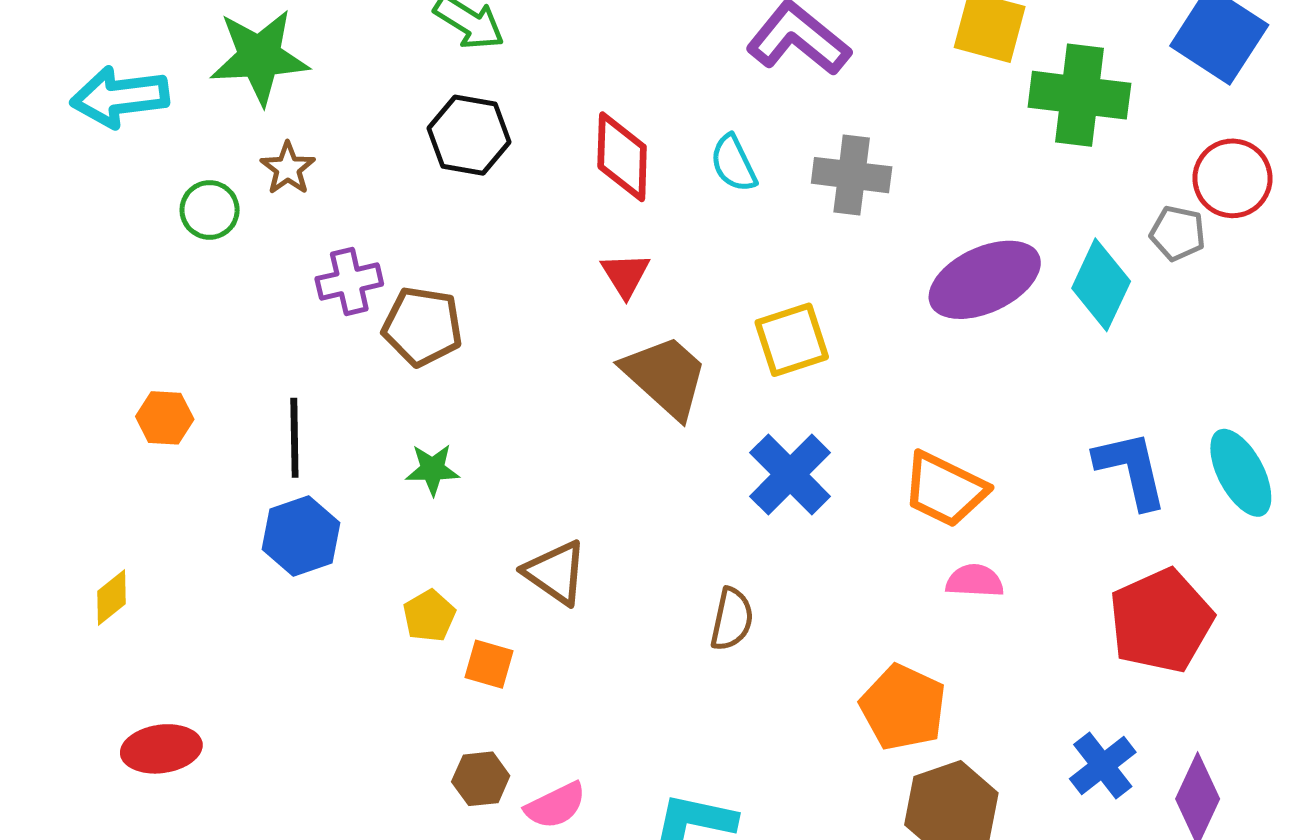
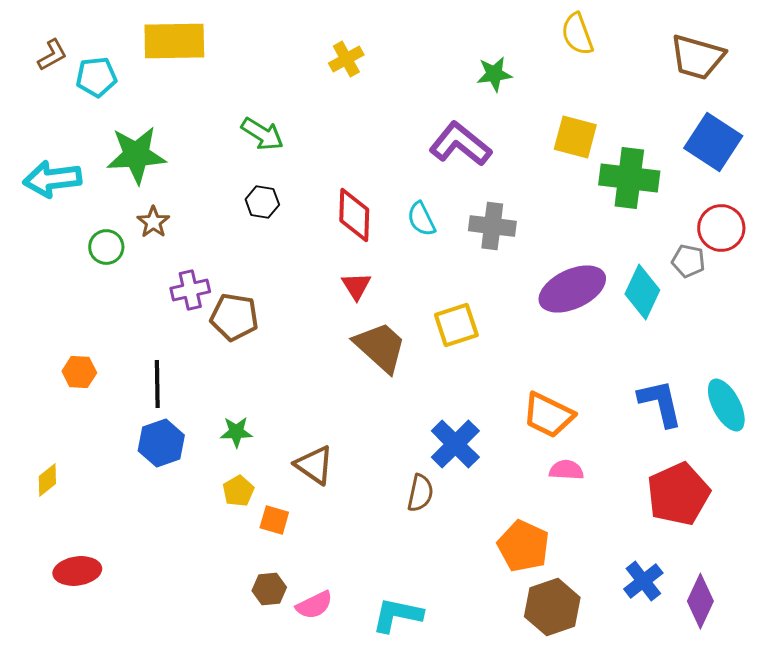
black hexagon: (469, 135) -> (262, 202), size x0.7
green star: (432, 469) -> (236, 432), moved
blue cross: (790, 474) -> (455, 444), moved

